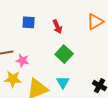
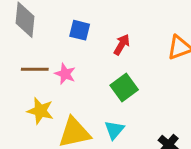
red arrow: (57, 27) -> (122, 45), turned -136
pink star: (23, 61) -> (65, 74), moved

